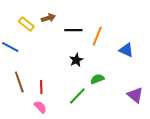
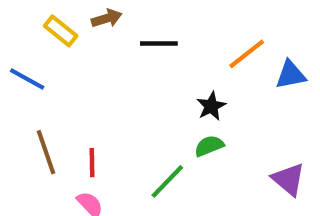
orange line: (97, 36) -> (247, 54), moved, turned 30
blue triangle: (126, 50) -> (291, 75), moved, turned -35
black star: (76, 60) -> (211, 106), moved

